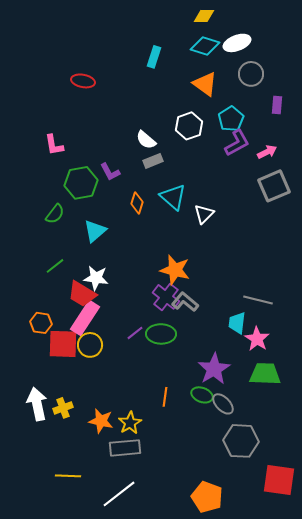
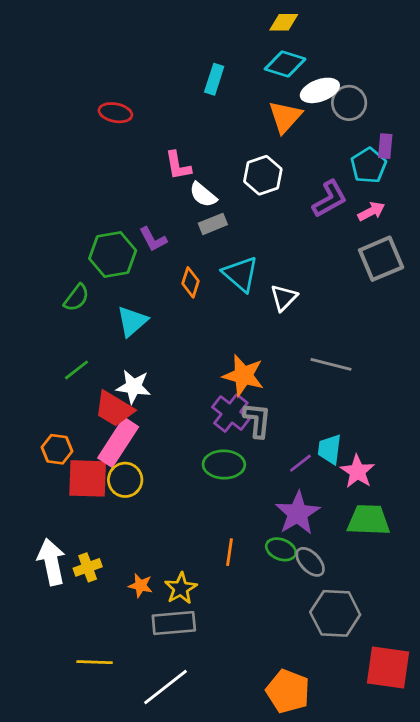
white ellipse: (237, 43) -> (320, 90), moved
orange triangle: (205, 84) -> (285, 117), turned 36
cyan pentagon: (231, 119) -> (369, 166), moved
pink L-shape: (54, 145) -> (178, 166), moved
gray line: (258, 300) -> (331, 364), moved
gray L-shape: (185, 302) -> (257, 420), turned 56
purple line: (135, 333) -> (300, 463), moved
orange star: (101, 421) -> (140, 586), size x0.7

